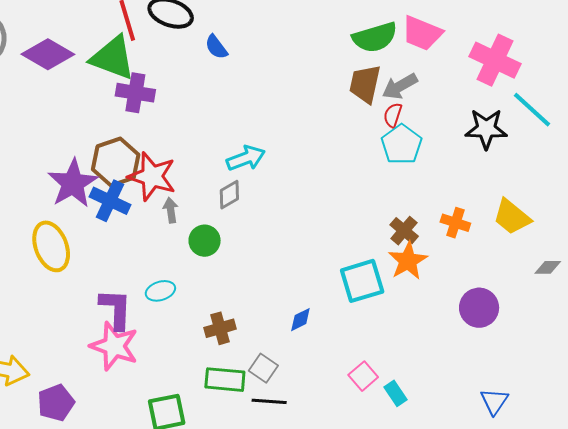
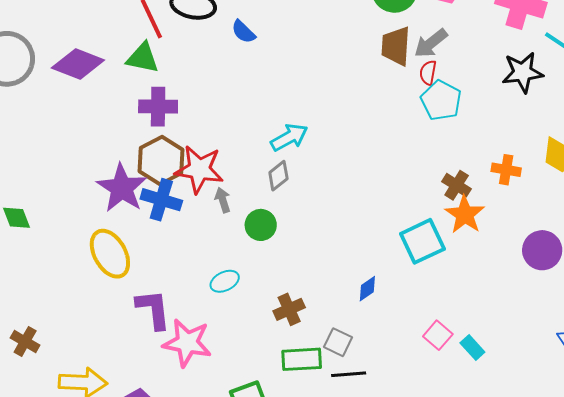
green triangle: (113, 58) -> (143, 58), size x0.7
purple cross: (135, 93) -> (158, 107), moved
purple L-shape: (116, 309) -> (153, 309), moved

